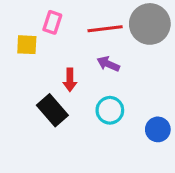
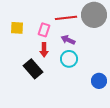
pink rectangle: (52, 22) -> (44, 30), moved
cyan circle: (110, 110) -> (69, 59), moved

